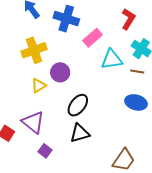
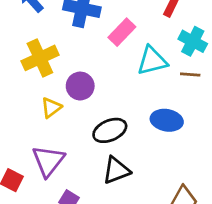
blue ellipse: (136, 102) -> (167, 120), moved
black ellipse: (78, 105) -> (110, 130), turned 35
purple triangle: (33, 122) -> (48, 161), turned 35

